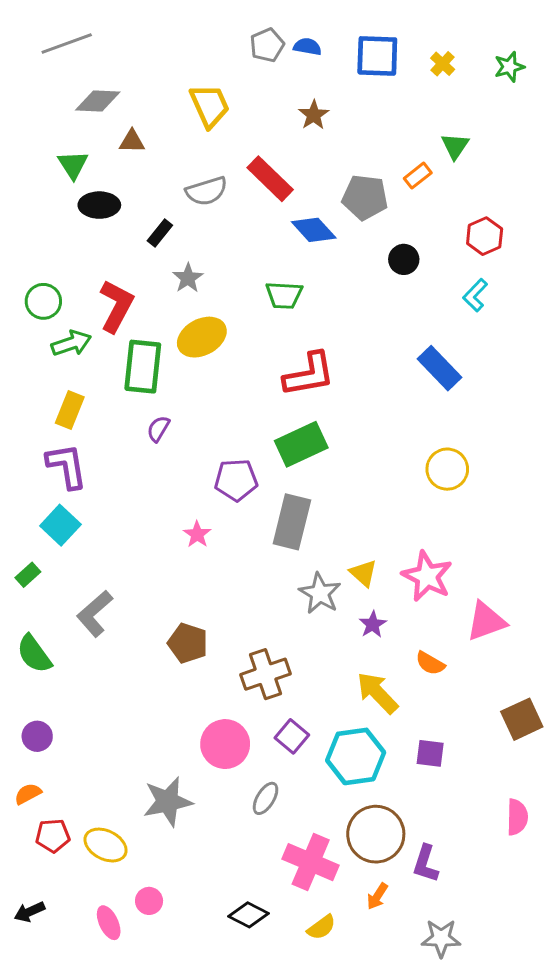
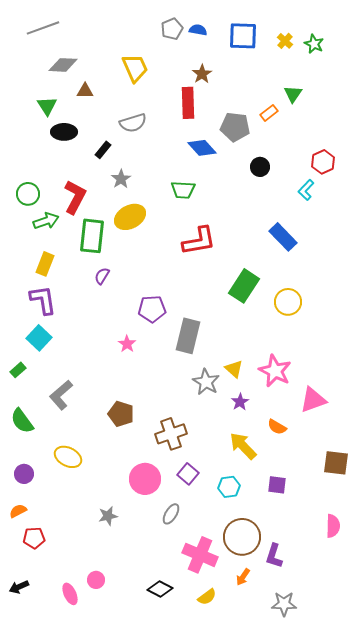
green star: (509, 67) -> (314, 44), moved, turned -30
red rectangle: (270, 179) -> (188, 103), moved, turned 44
red hexagon: (485, 236) -> (323, 162), moved
green rectangle: (301, 444) -> (244, 286), moved, turned -32
brown square: (522, 719) -> (336, 463), turned 32
cyan hexagon: (356, 756) -> (229, 487), size x0.6
gray star: (168, 802) -> (108, 516), size x0.6
yellow ellipse: (106, 845) -> (68, 457), moved

